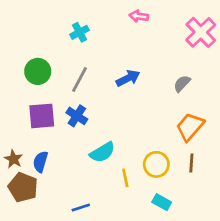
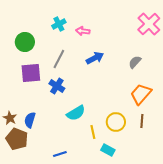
pink arrow: (139, 16) -> (83, 31), moved
green circle: (38, 71) -> (25, 42), moved
purple square: (42, 116) -> (31, 73), moved
cyan rectangle: (162, 202) -> (108, 150), moved

